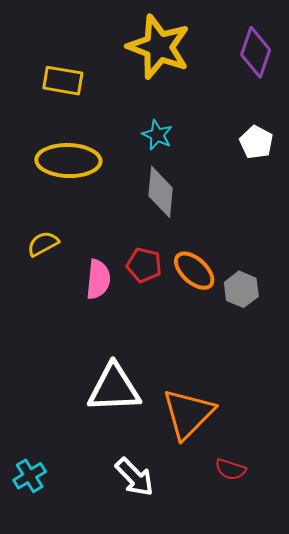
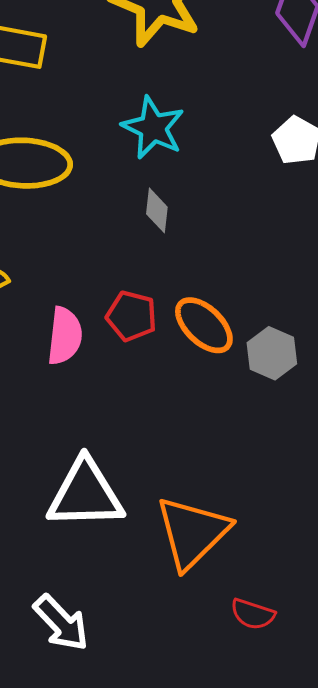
cyan star: (157, 135) -> (153, 128), size x1.4
gray diamond: (161, 192) -> (157, 210), size x0.6
white arrow: (135, 477) -> (61, 623), moved

